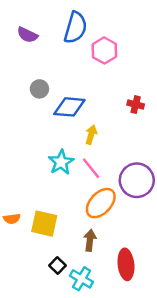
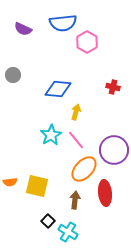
blue semicircle: (75, 28) -> (63, 23), turned 68
gray circle: (39, 89) -> (13, 75), moved
red ellipse: (126, 264) -> (105, 193), moved

